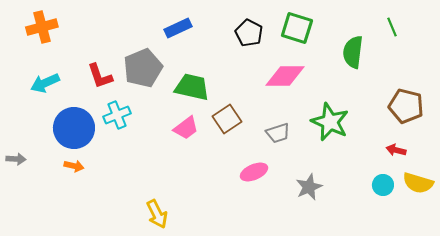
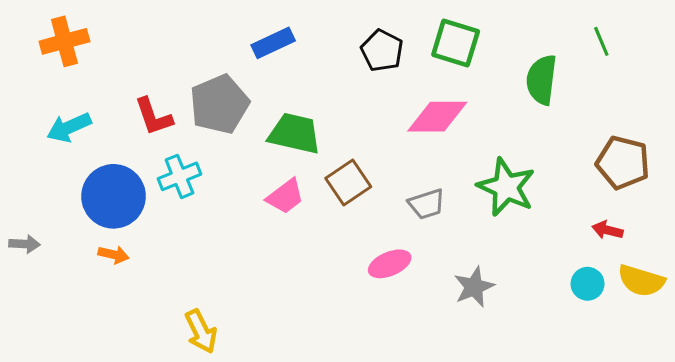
yellow arrow: (157, 214) -> (201, 331), moved

